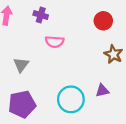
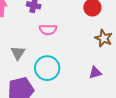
cyan circle: (71, 99) -> (47, 68), moved

